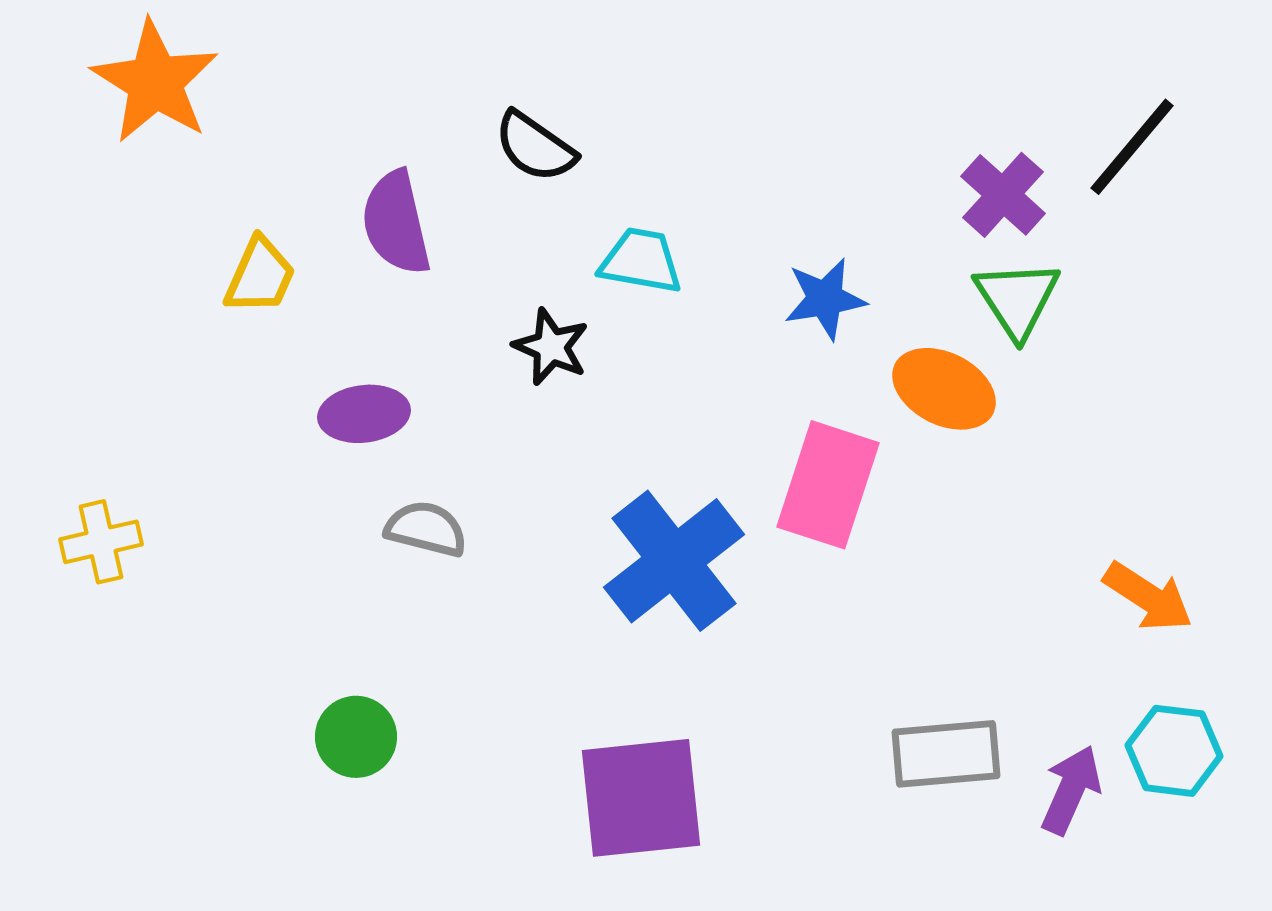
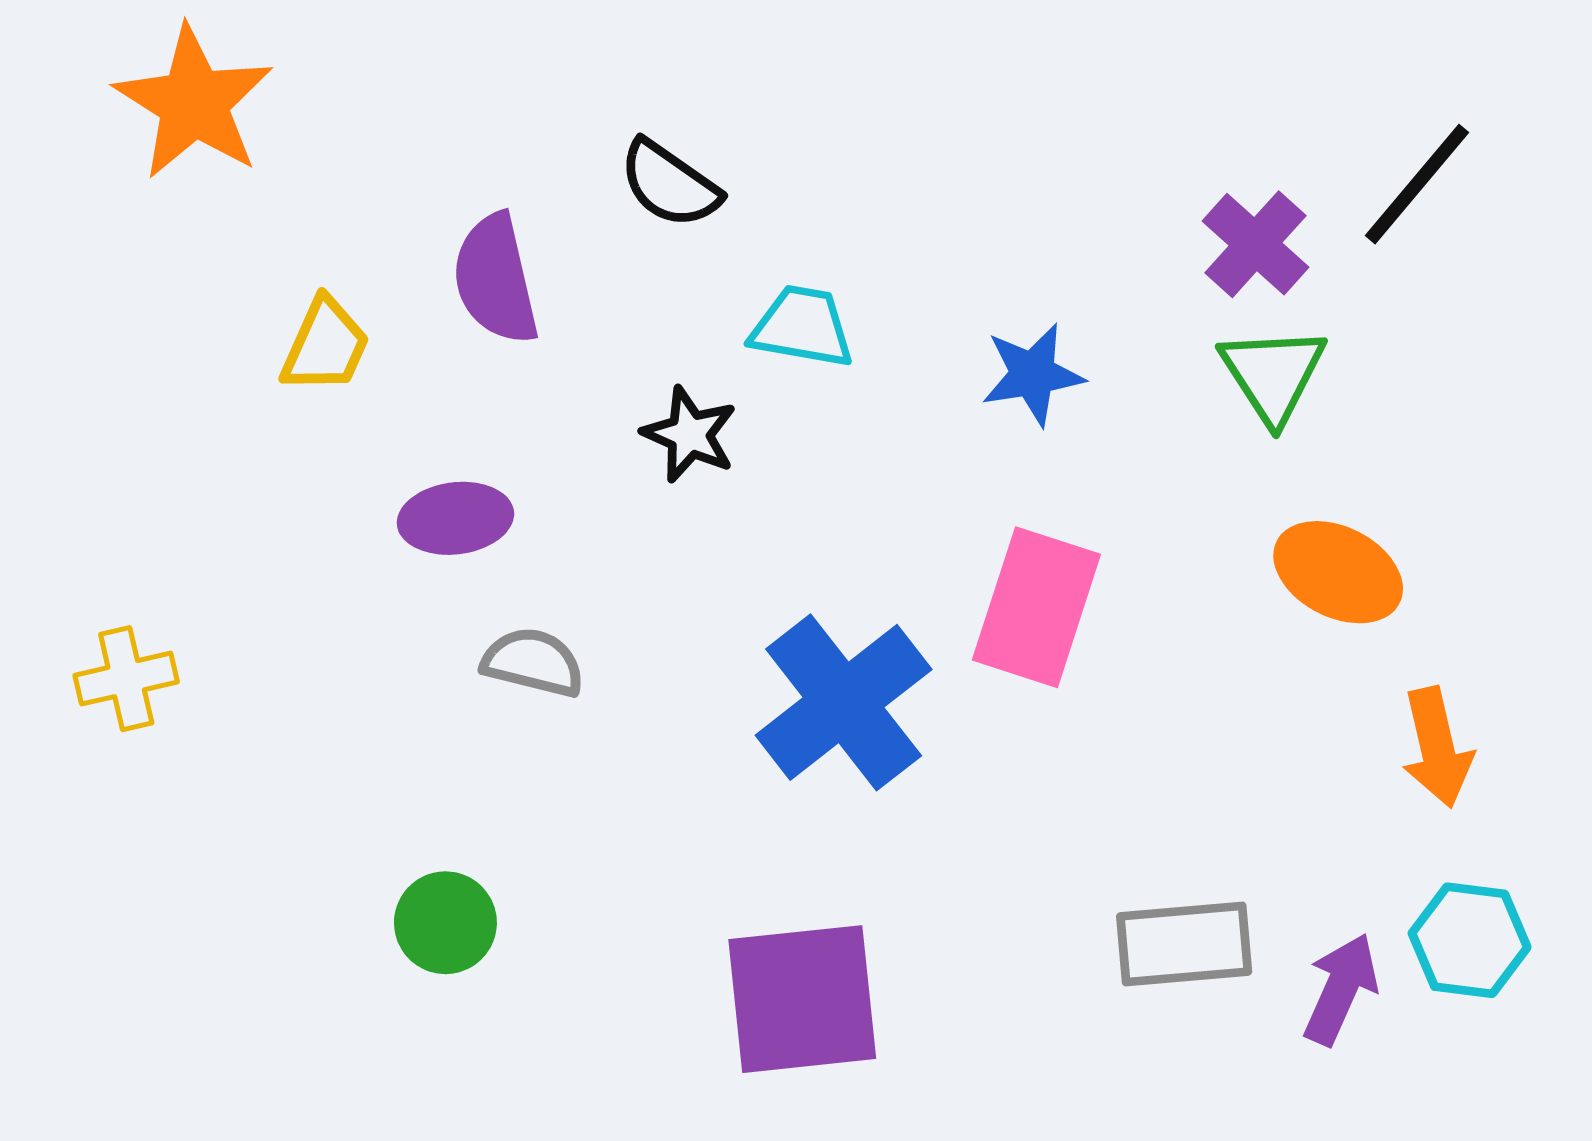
orange ellipse: (944, 389) -> (1338, 572), moved
orange arrow: (1148, 597) -> (1437, 747), turned 44

